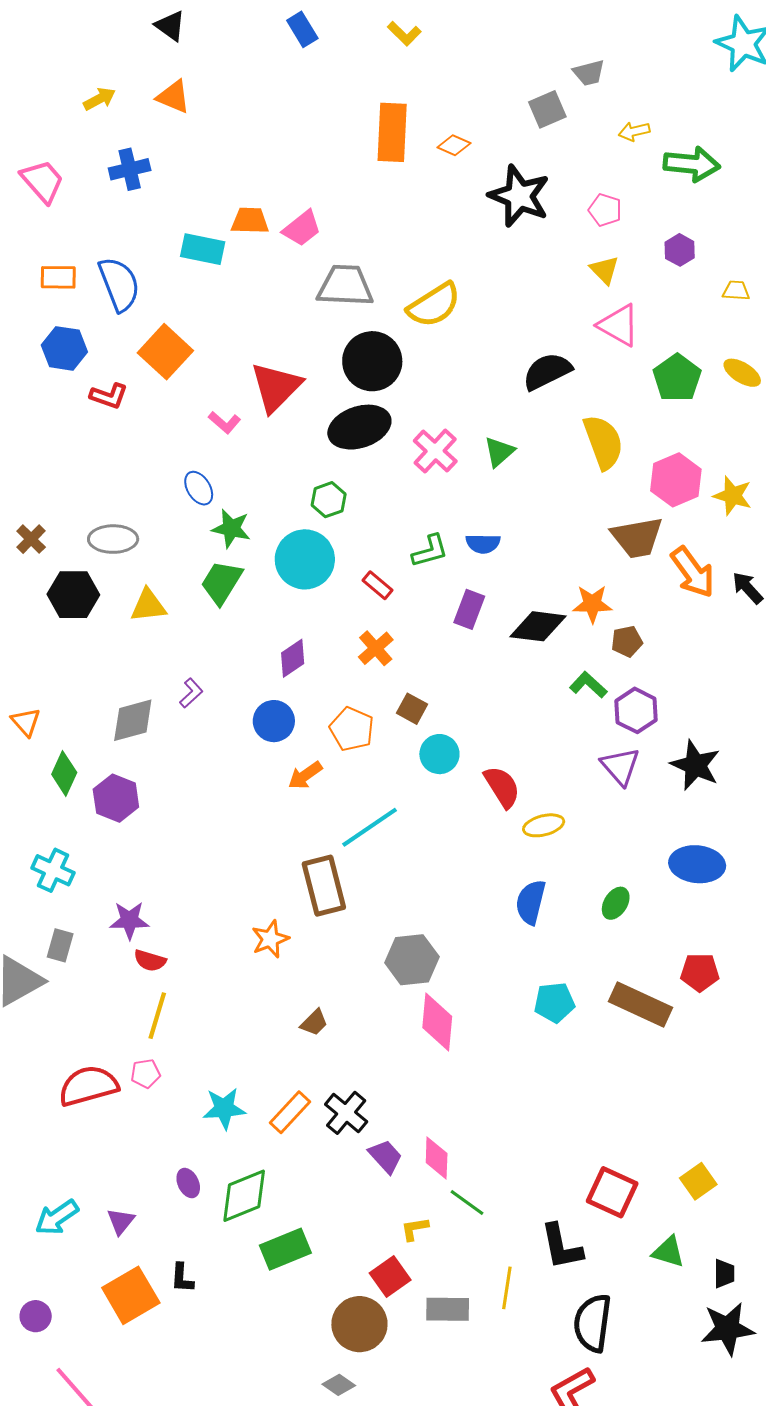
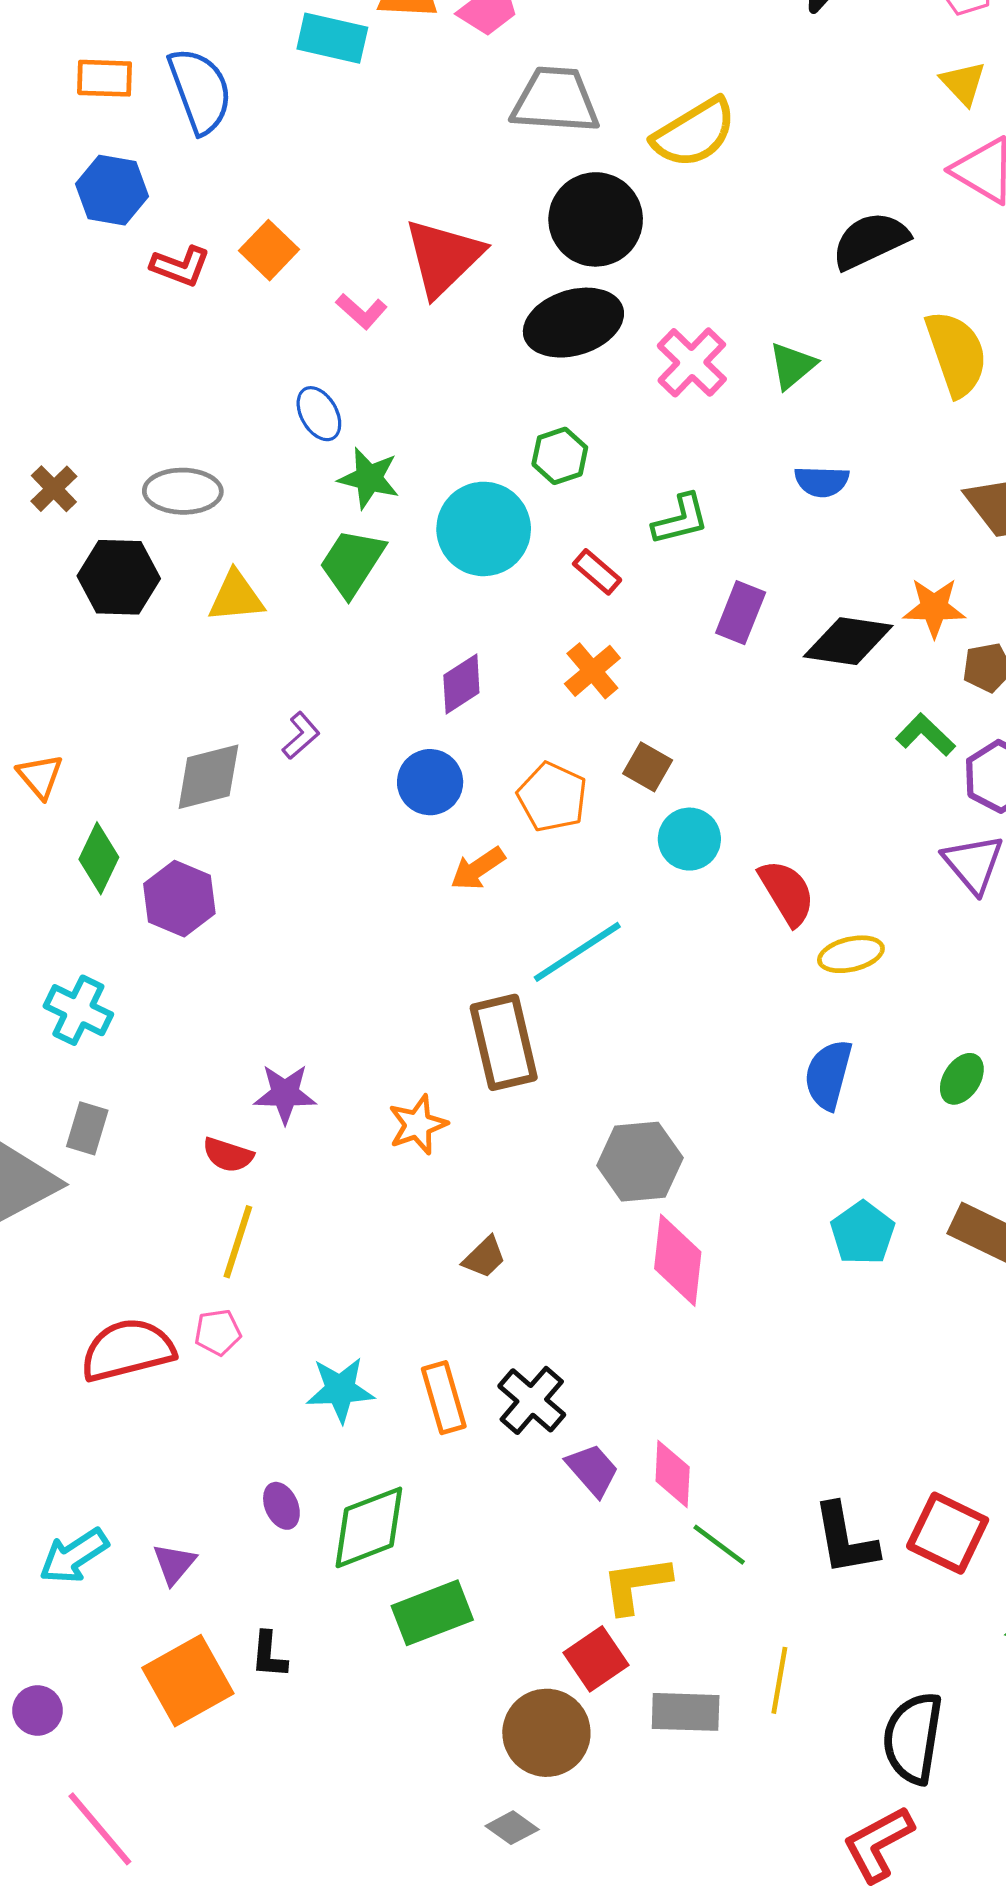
orange square: (165, 352) -> (269, 250), moved, size x0.7
green hexagon: (329, 500) -> (560, 456), moved
blue semicircle: (483, 544) -> (822, 481), moved
purple star: (129, 920) -> (285, 1094), moved
cyan pentagon: (554, 1002) -> (863, 1233), turned -30
orange rectangle: (290, 1112) -> (444, 1398), turned -60
yellow L-shape: (415, 1229) -> (636, 1585), size x1.6
black L-shape: (561, 1247) -> (845, 1539), moved

